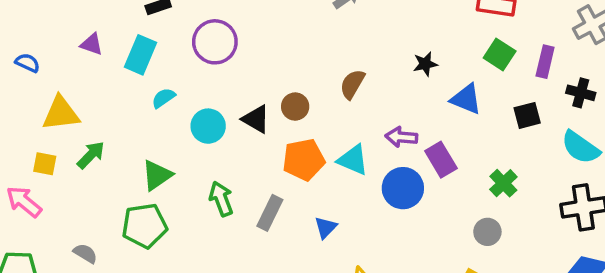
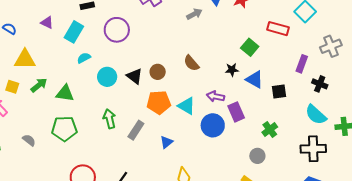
green square: (500, 55) -> (250, 47), moved
black star: (425, 64) -> (232, 70), moved
brown semicircle: (352, 84) -> (191, 63), turned -78
black square: (527, 115) -> (279, 92), moved
green triangle: (157, 175) -> (65, 93), moved, turned 36

